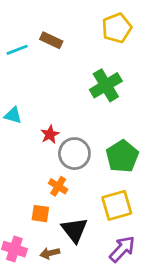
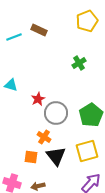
green cross: (106, 85) -> (79, 63), size x0.6
black triangle: (74, 230) -> (56, 156), moved

